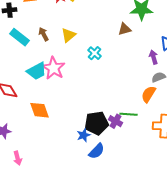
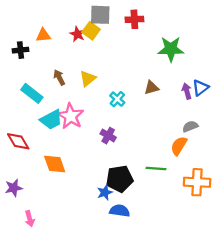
brown triangle: (125, 29) -> (151, 88), moved
cyan rectangle: (20, 37) -> (32, 93), moved
purple arrow: (154, 57) -> (187, 91), moved
purple cross: (116, 121) -> (108, 136), moved
blue semicircle: (97, 151) -> (120, 211), turned -126

